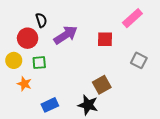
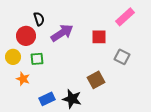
gray square: (139, 60) -> (122, 57), moved
black star: (88, 105) -> (72, 99), moved

